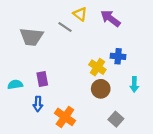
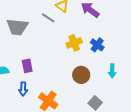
blue cross: (118, 56) -> (97, 45), turned 32
yellow cross: (97, 67) -> (74, 43), moved, turned 35

